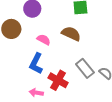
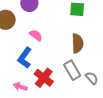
brown semicircle: (71, 34) -> (77, 43), moved, turned 54

